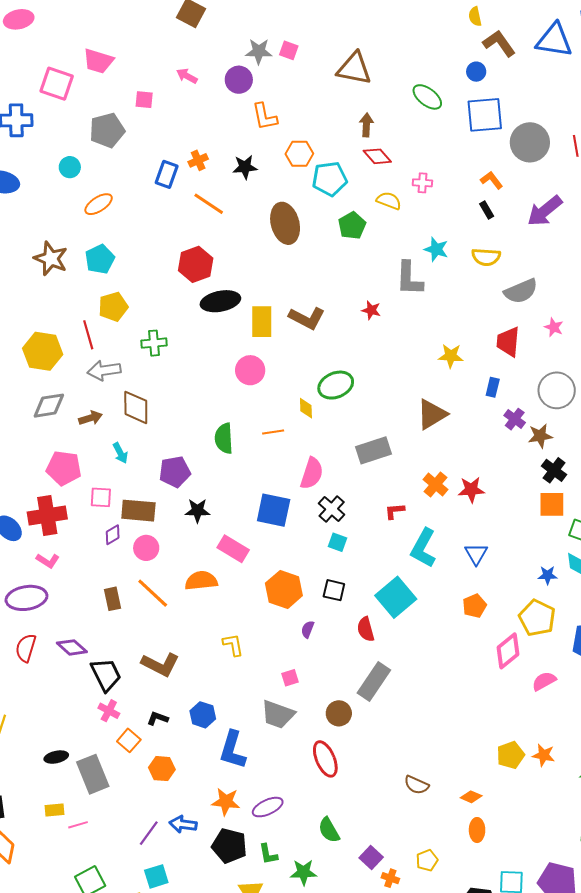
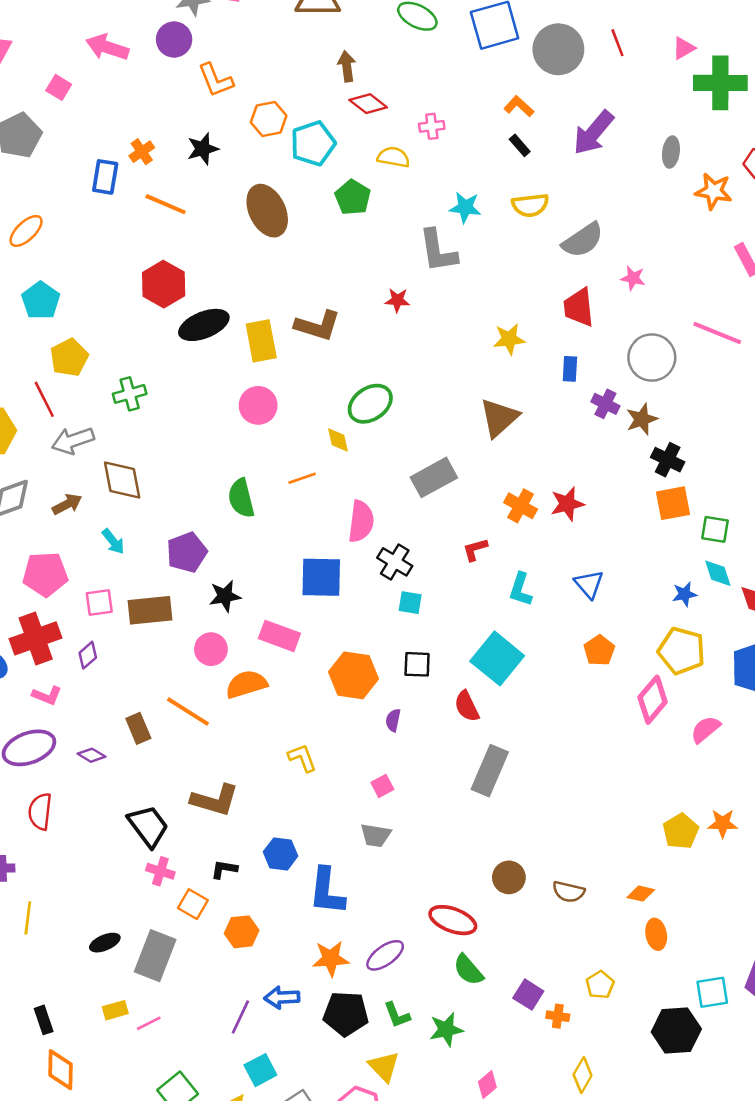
pink arrow: (187, 76) -> (107, 47), size x1.5
pink square: (144, 100) -> (59, 87), turned 36
purple diamond: (113, 535) -> (88, 655), moved
pink circle: (146, 548) -> (211, 649), moved
cyan L-shape: (423, 548) -> (520, 589), size x0.7
purple diamond: (72, 647) -> (91, 755), moved, size x0.7
brown circle: (339, 713) -> (509, 877), moved
gray trapezoid: (278, 714) -> (376, 835), size x0.7
red ellipse: (325, 759) -> (453, 920), moved, turned -36
gray rectangle: (93, 774) -> (155, 956), turned 54

